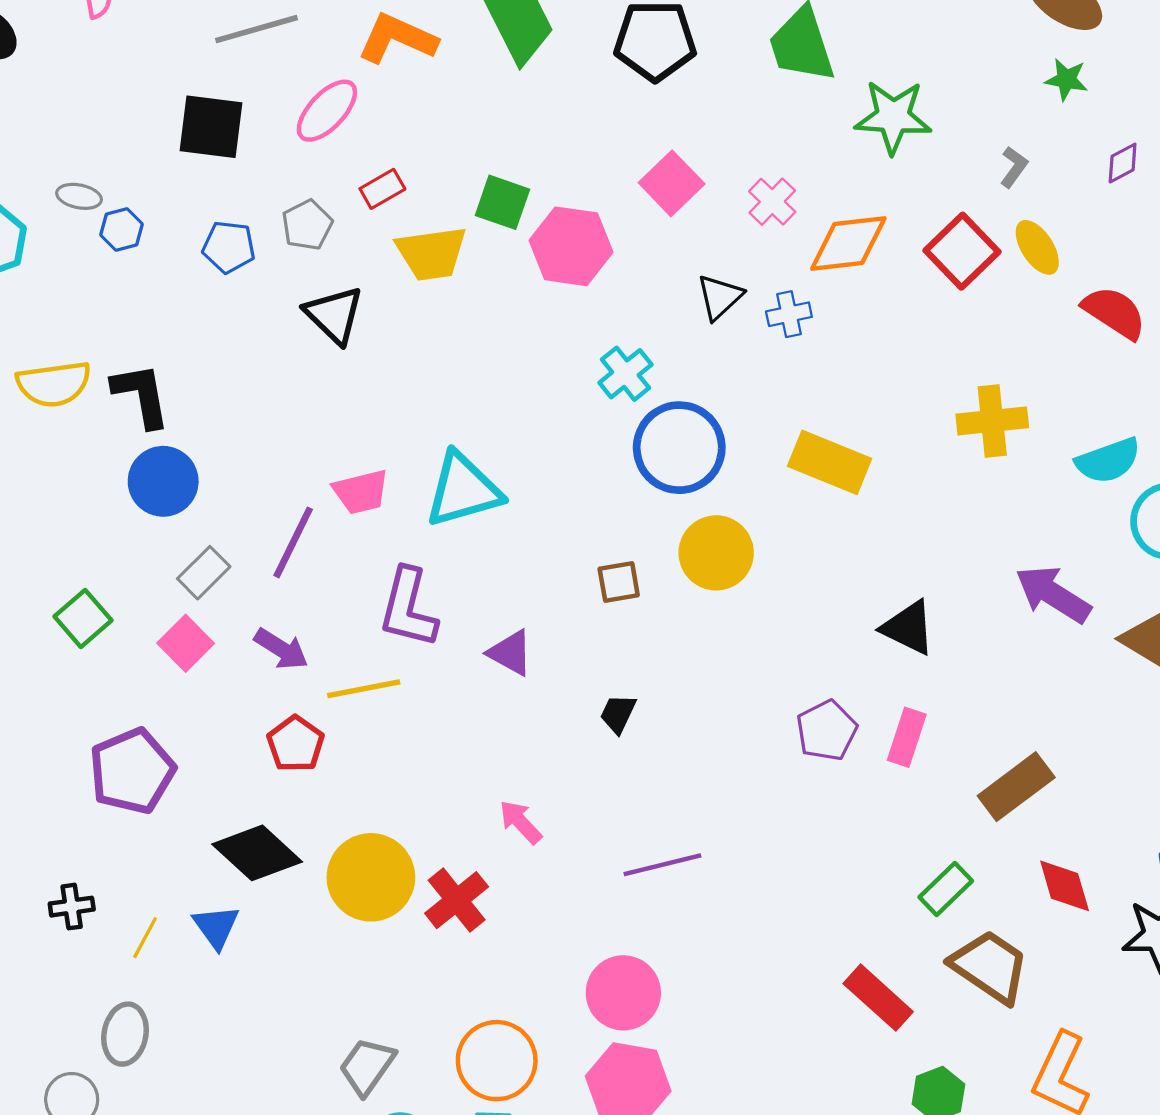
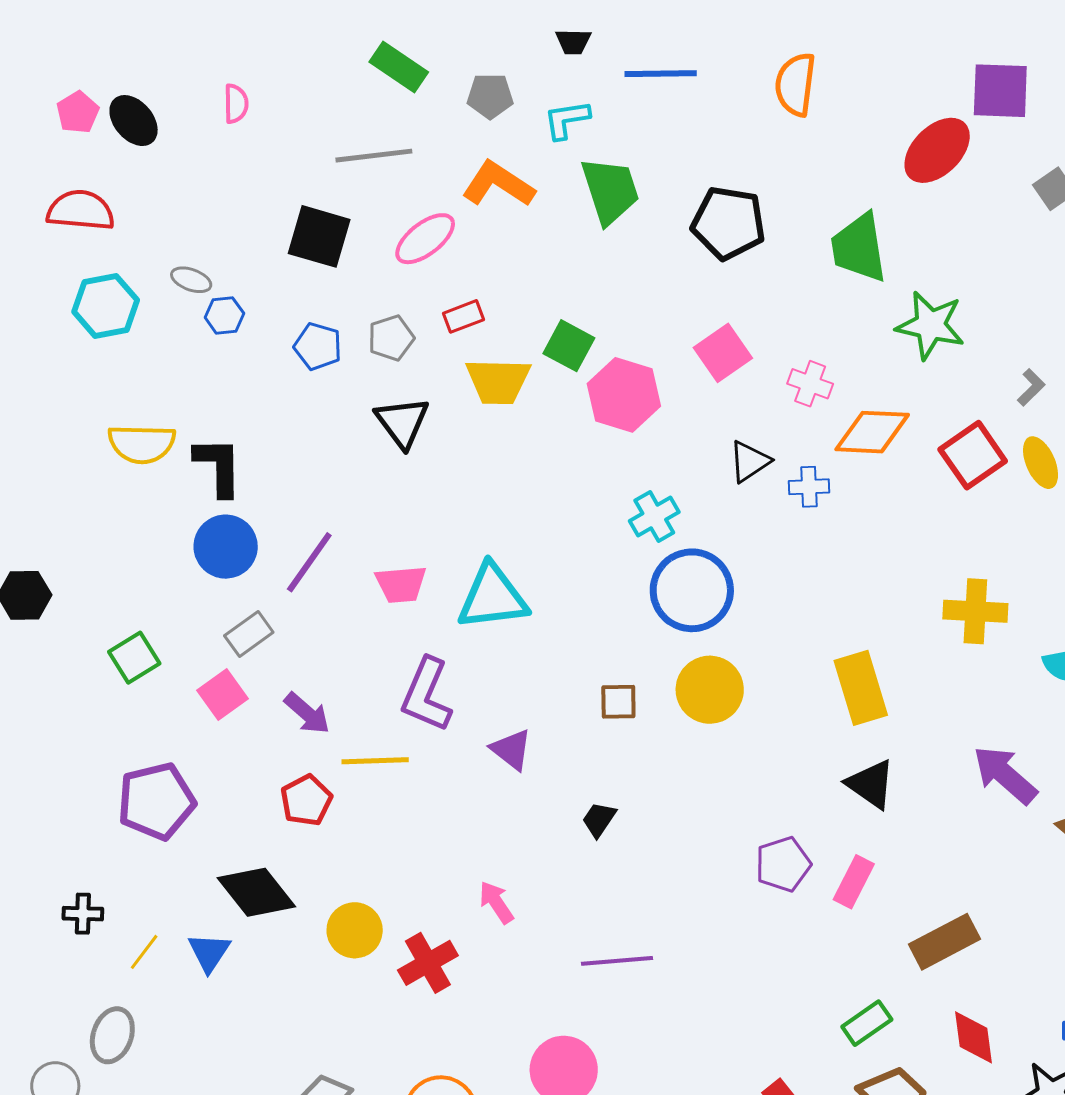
pink cross: (772, 202) -> (810, 384), turned -33
yellow rectangle: (830, 462) -> (861, 688), moved, turned 42
purple line: (293, 542) -> (309, 562), moved
yellow circle: (371, 877) -> (355, 930), size x0.7

